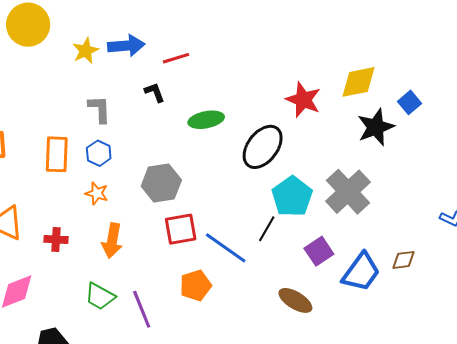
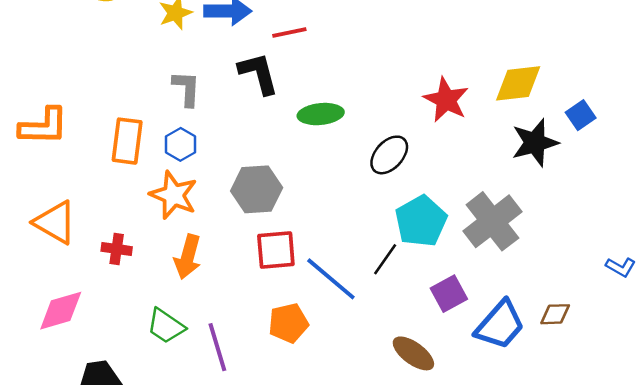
black L-shape: (155, 92) -> (258, 73), size x1.6
black ellipse: (263, 147) -> (389, 155), size x0.7
orange star: (97, 193) -> (173, 195), size x1.6

